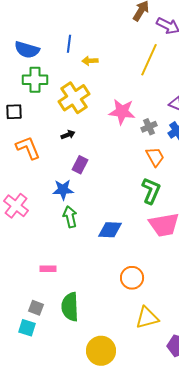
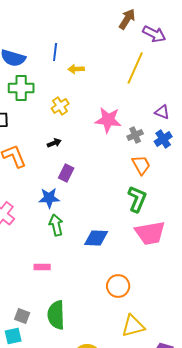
yellow cross: (74, 98) -> (60, 106), size x0.6
pink rectangle: (48, 269) -> (42, 267), moved
cyan square: (27, 328) -> (13, 336), turned -30

